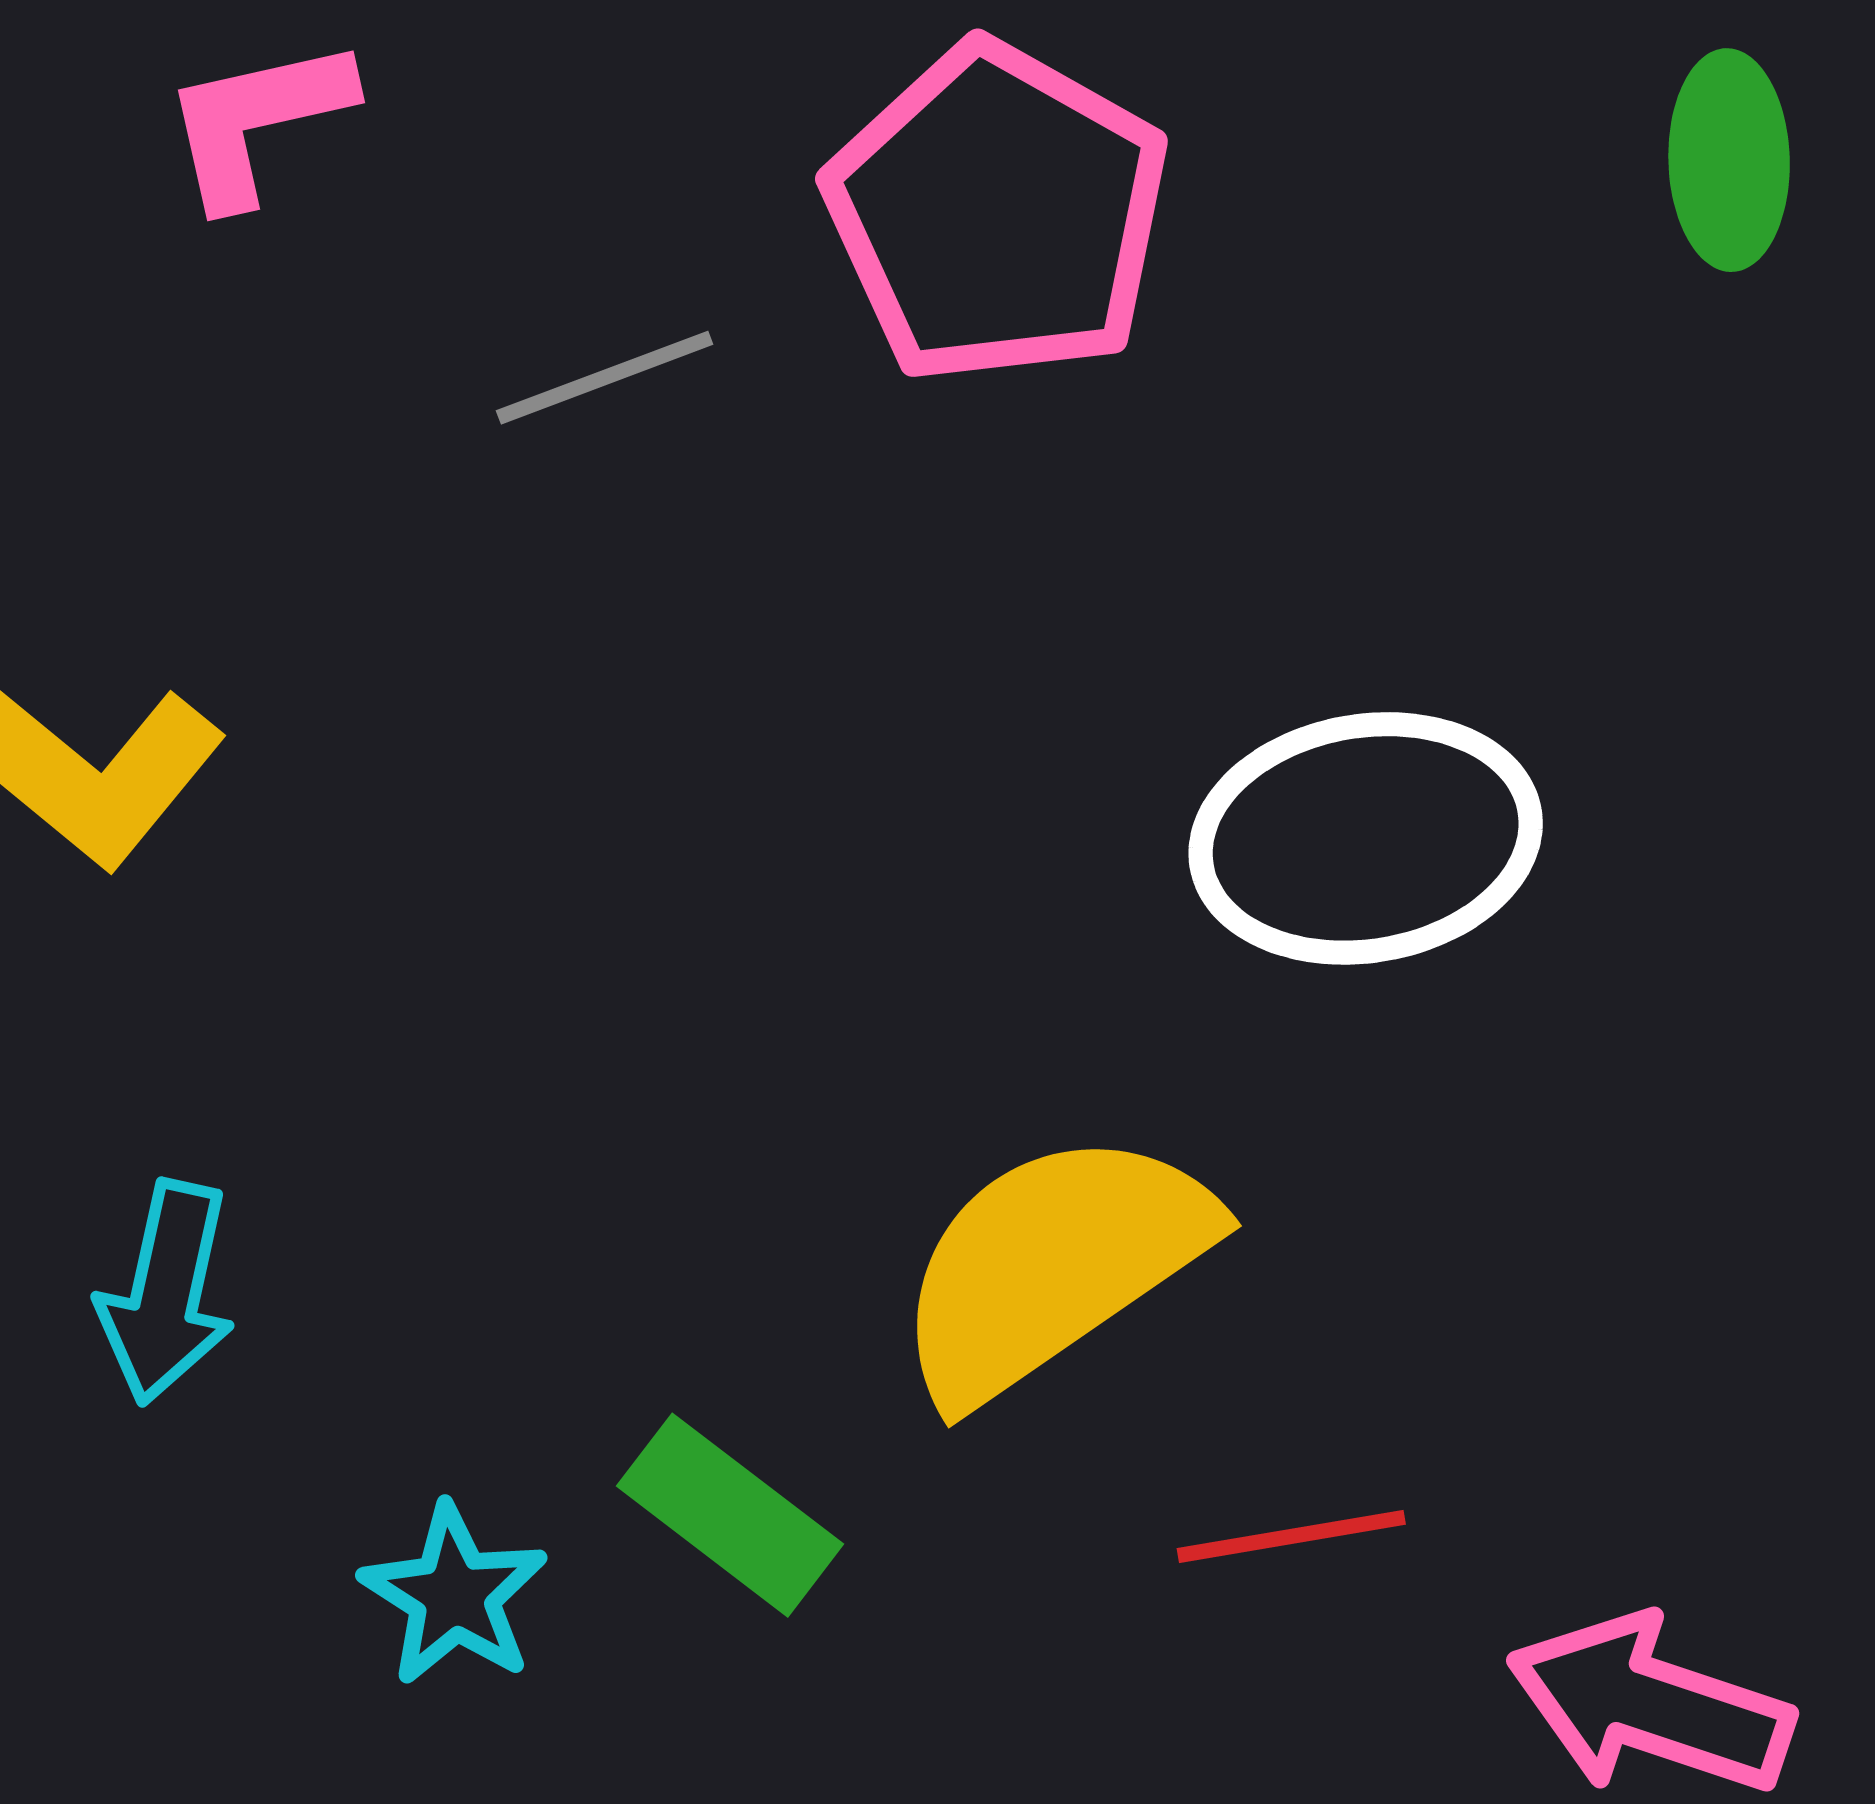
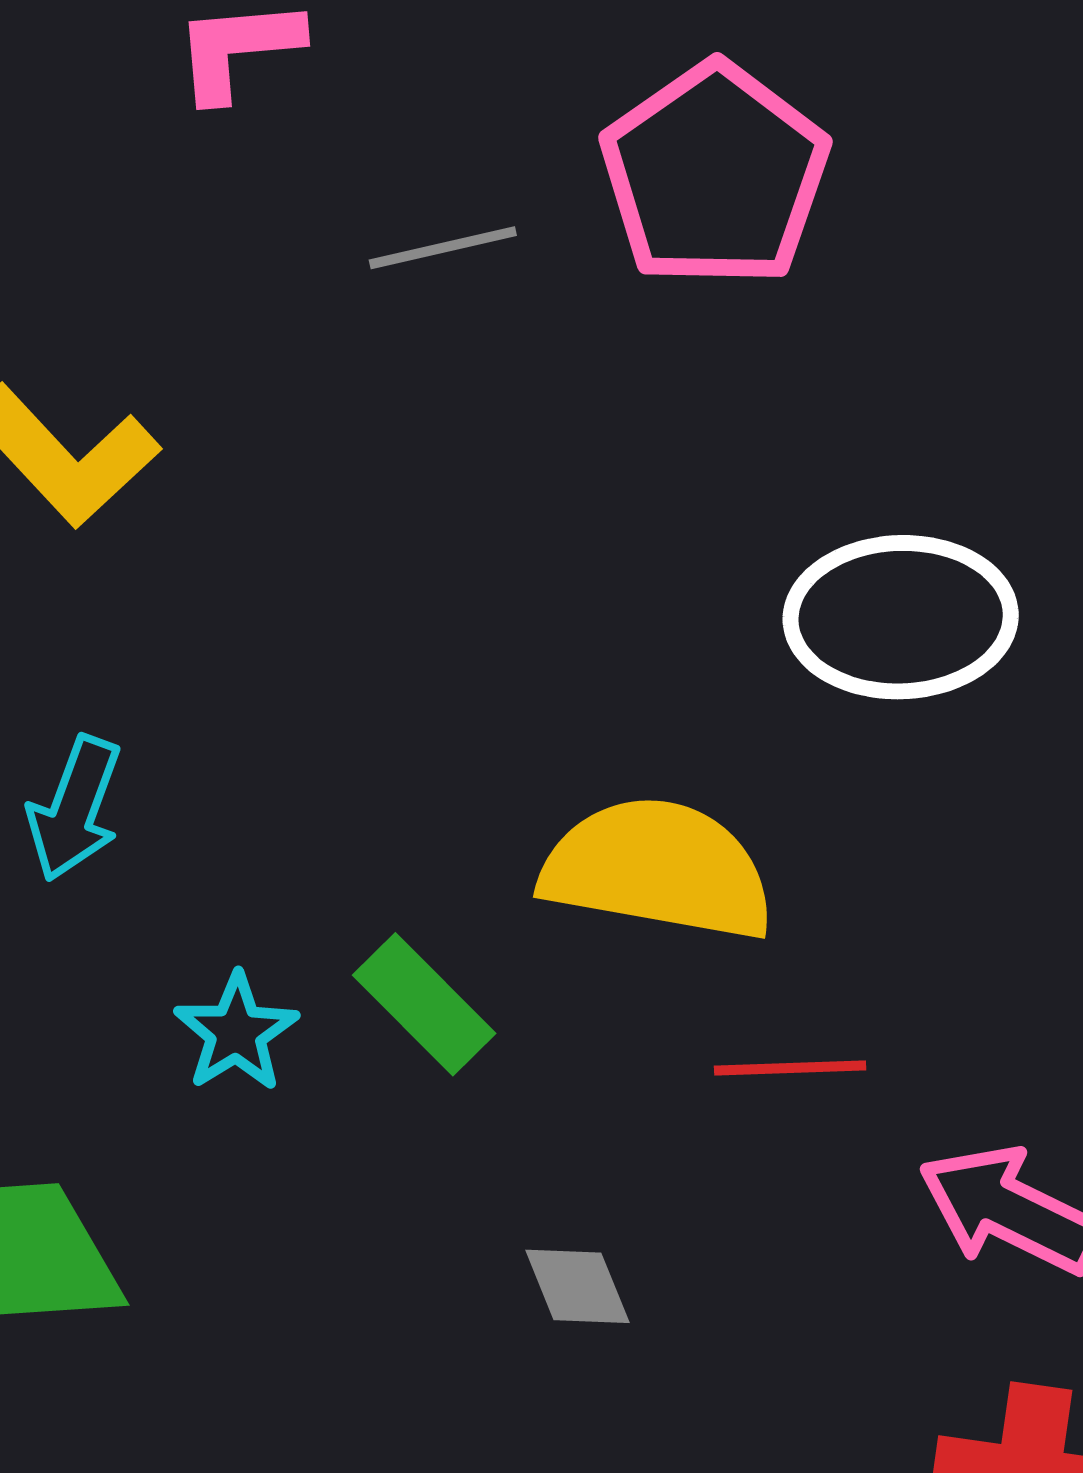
yellow semicircle: (1052, 1265) -> (658, 869), turned 37

